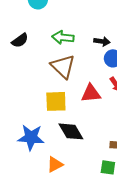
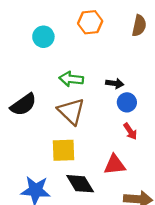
black semicircle: (20, 40) -> (23, 105), moved, size x1.4
red triangle: (91, 93) -> (115, 165), moved

